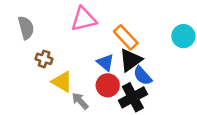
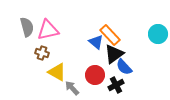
pink triangle: (84, 19) -> (48, 30), moved
blue triangle: (105, 63) -> (96, 42), moved
black cross: (133, 97) -> (116, 85), size x0.7

